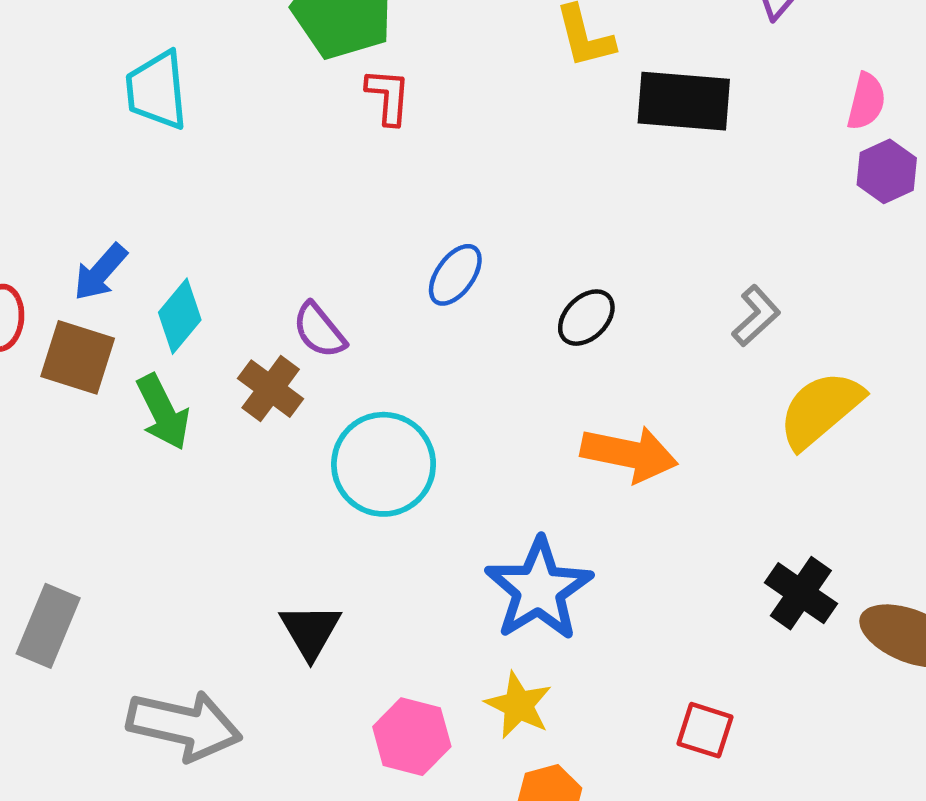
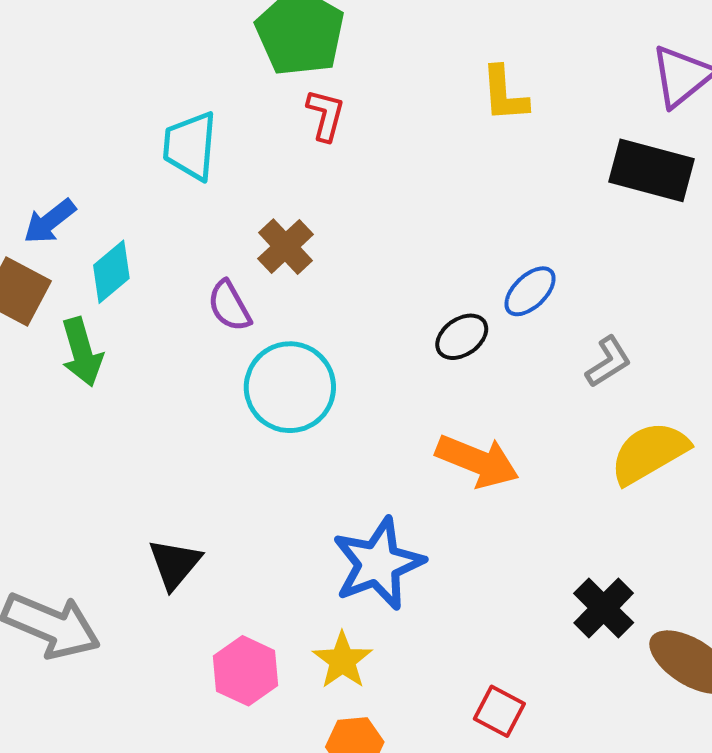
cyan trapezoid: (157, 90) -> (190, 146), moved
black rectangle: (684, 101) -> (652, 170), moved
blue ellipse: (455, 275) -> (530, 291), moved
brown cross: (271, 389) -> (285, 247), moved
cyan circle: (384, 464) -> (290, 387), moved

